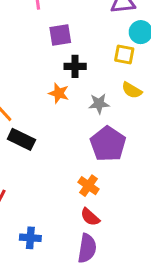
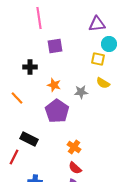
black cross: (75, 66) -> (30, 67), moved
black rectangle: (21, 139) -> (29, 139), moved
purple pentagon: (108, 144) -> (57, 111), moved

